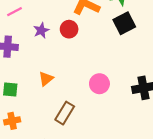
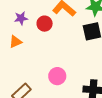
orange triangle: (46, 79) -> (16, 42), moved

